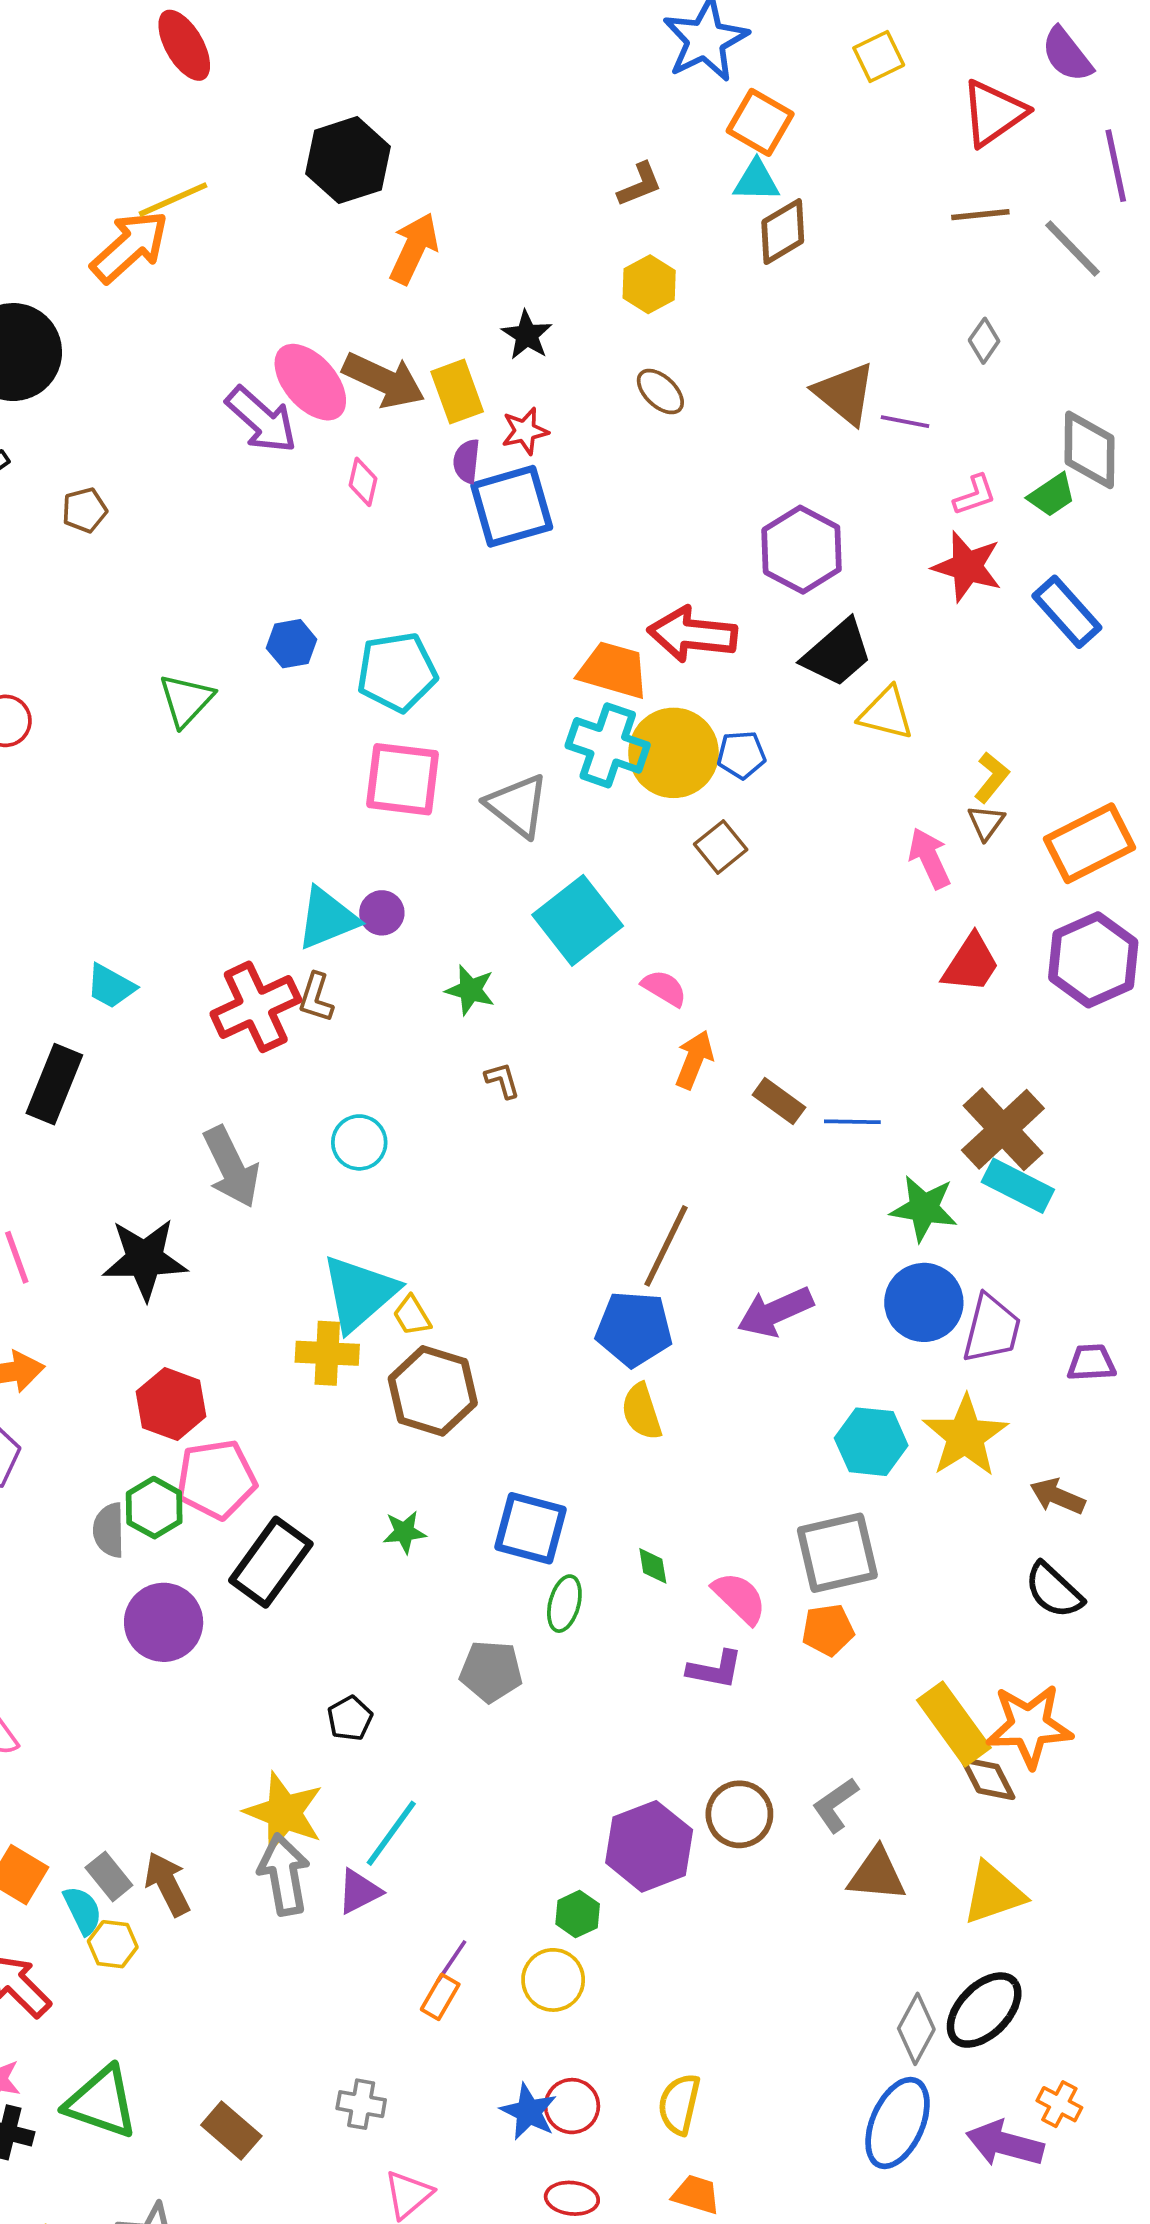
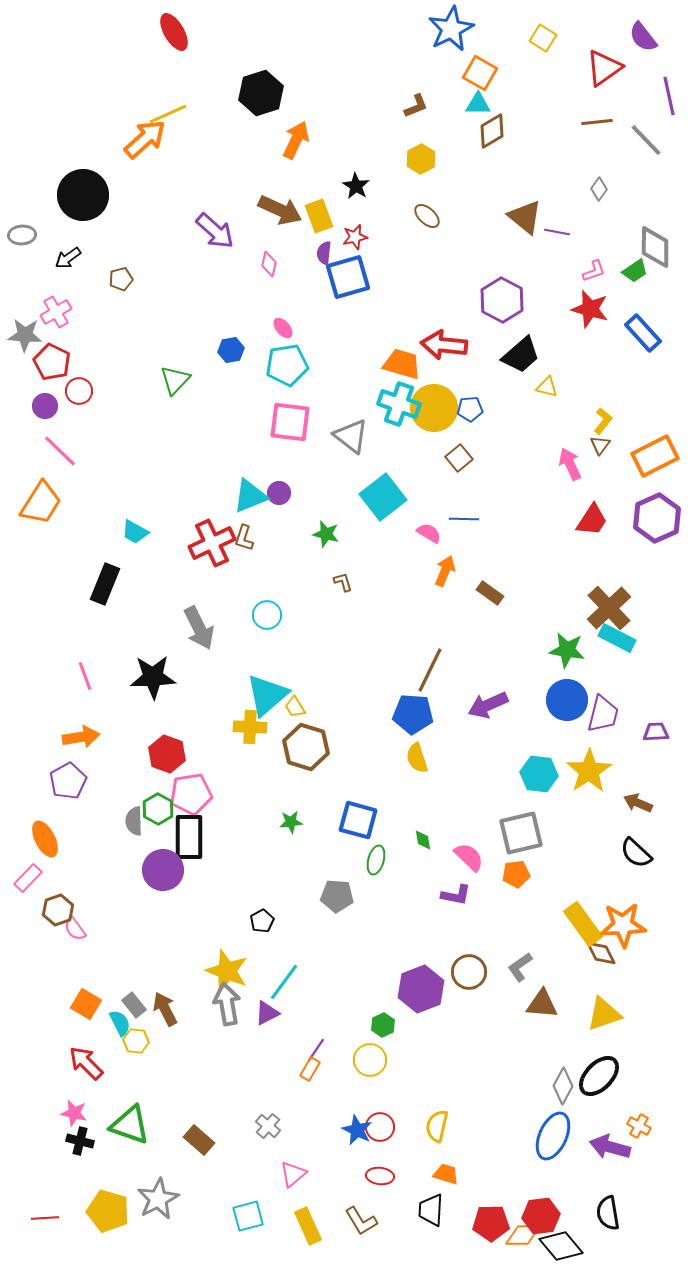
yellow square: (879, 57) -> (543, 38), turned -32
pink ellipse: (310, 382) -> (283, 328), moved, size x0.5
yellow triangle: (886, 713) -> (547, 387), size x0.7
blue line: (852, 1122) -> (464, 519), moved
black rectangle: (271, 1562) -> (189, 837), moved, turned -36
gray cross: (361, 2104) -> (268, 1126), turned 30

